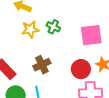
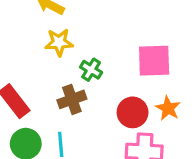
green cross: (53, 27) -> (91, 70), moved

